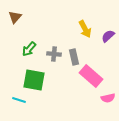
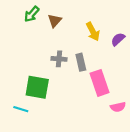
brown triangle: (15, 17) -> (55, 21), moved
green arrow: (29, 49) -> (32, 14), moved
pink rectangle: (91, 76) -> (99, 83), turned 30

